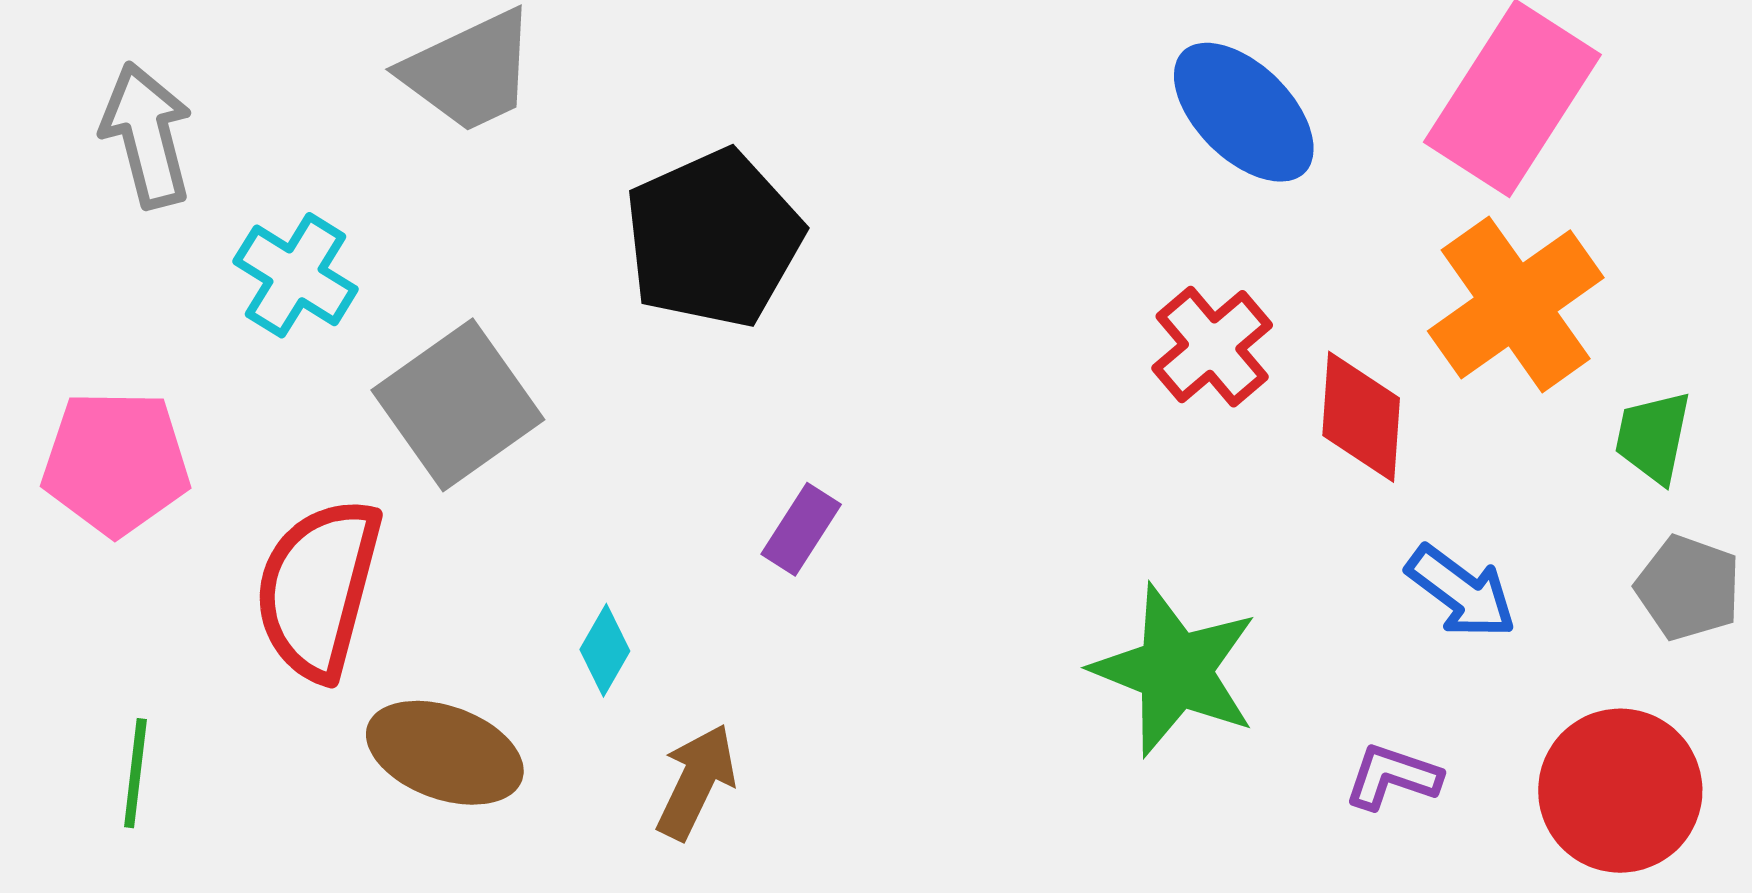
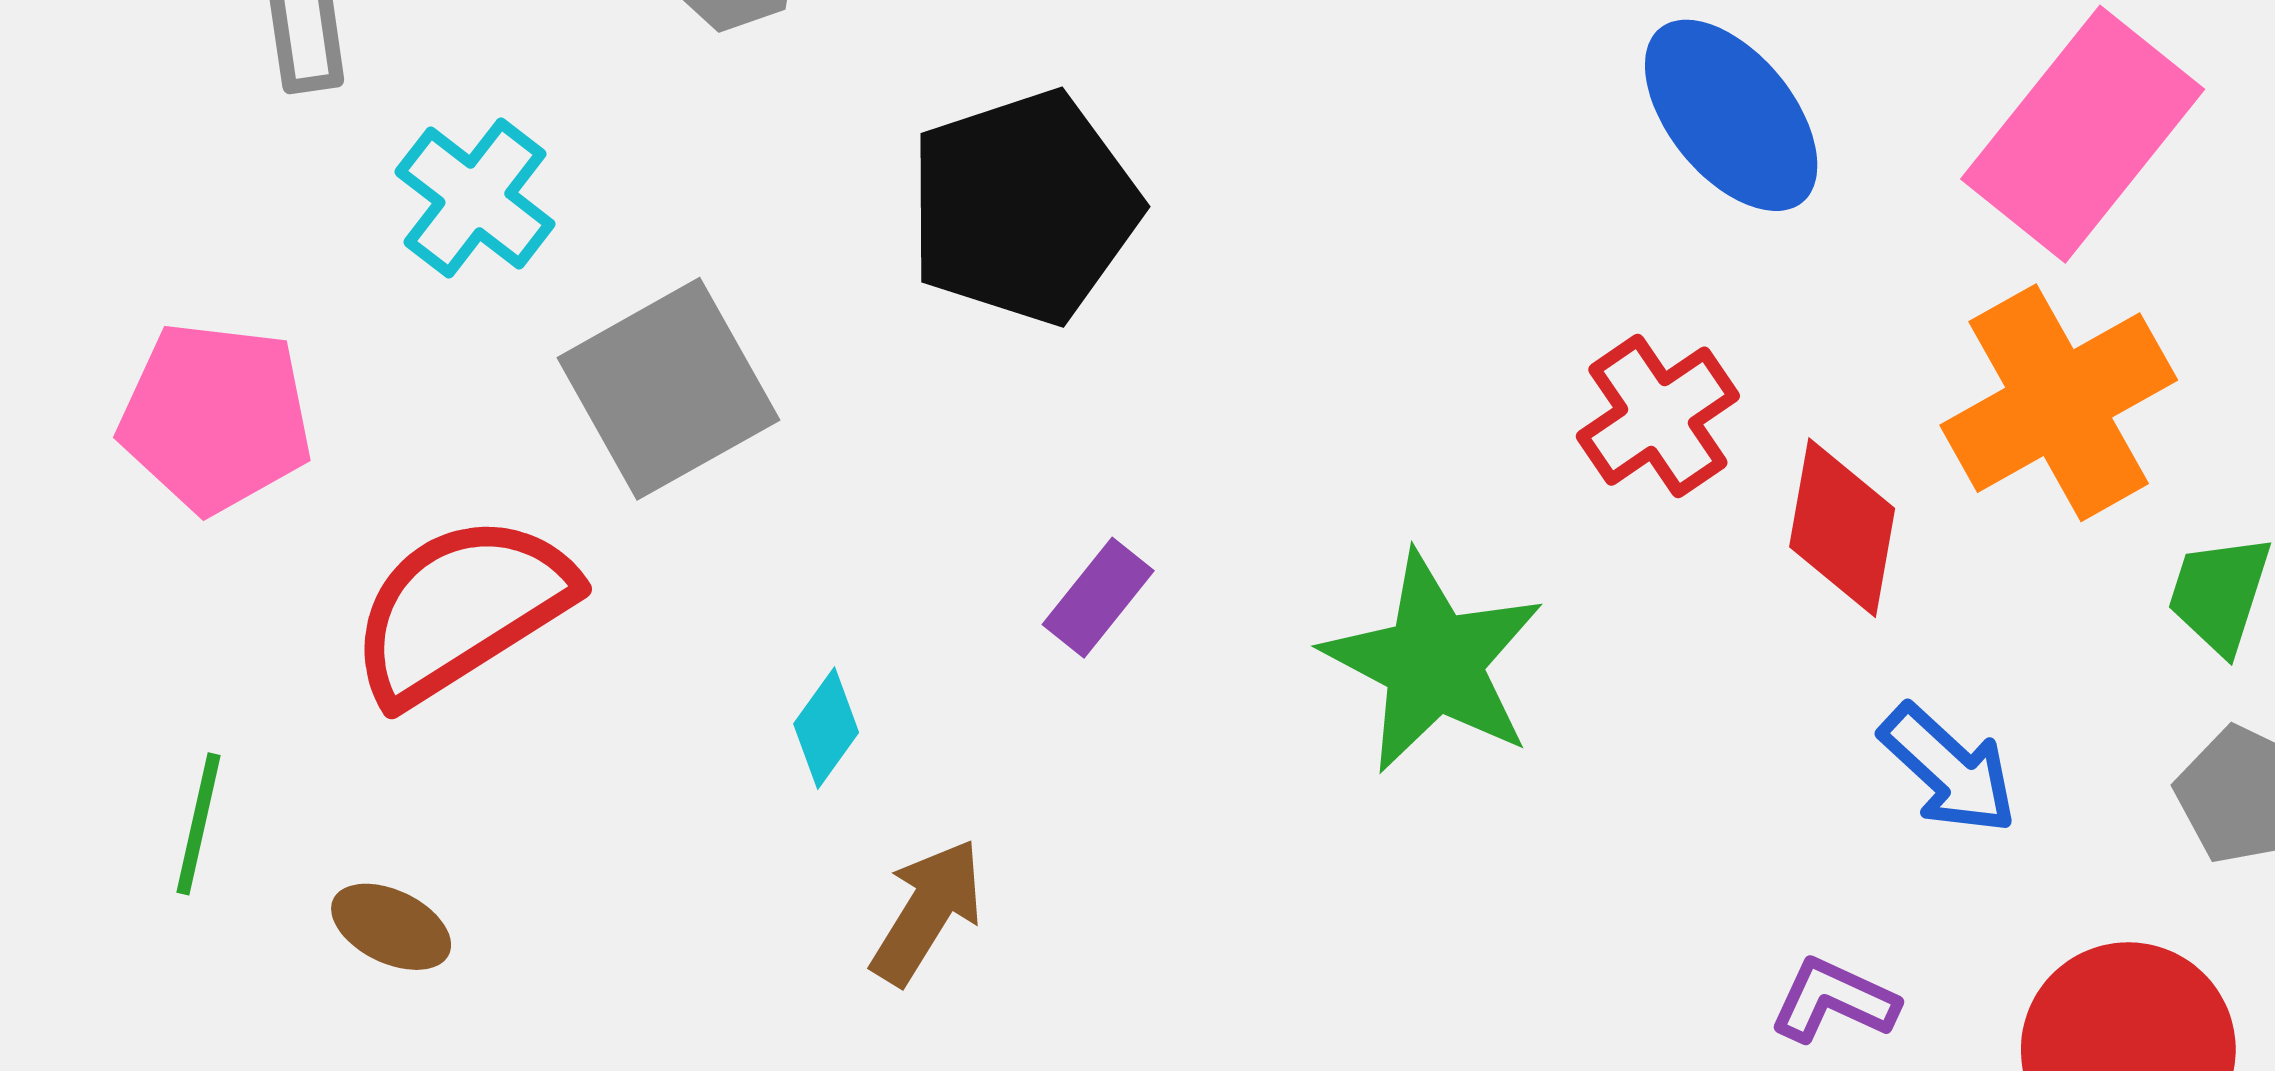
red semicircle: (318, 589) -> (461, 609), turned 37
green star: (1175, 670) -> (1433, 662), moved
brown ellipse: (445, 753) -> (391, 927), moved, size x0.6

